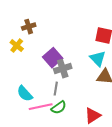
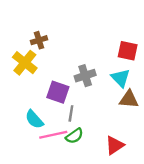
yellow cross: (17, 46) -> (25, 63), size x1.5
purple square: (53, 58) -> (58, 92), moved, turned -30
gray cross: (63, 69) -> (85, 76), moved

